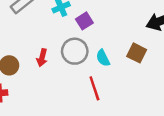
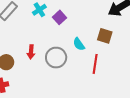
gray circle: (75, 51) -> (56, 58), moved
red line: (94, 88) -> (95, 64), moved, turned 36

